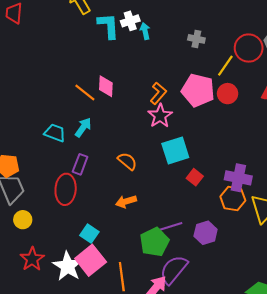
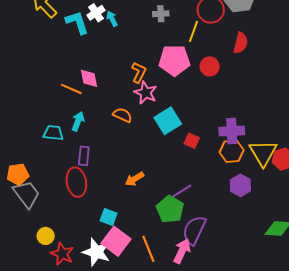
red circle: (228, 94) -> (210, 66), moved
orange semicircle: (127, 161) -> (122, 115), moved
yellow circle: (23, 220) -> (46, 236), moved
purple hexagon: (206, 233) -> (240, 185), moved

